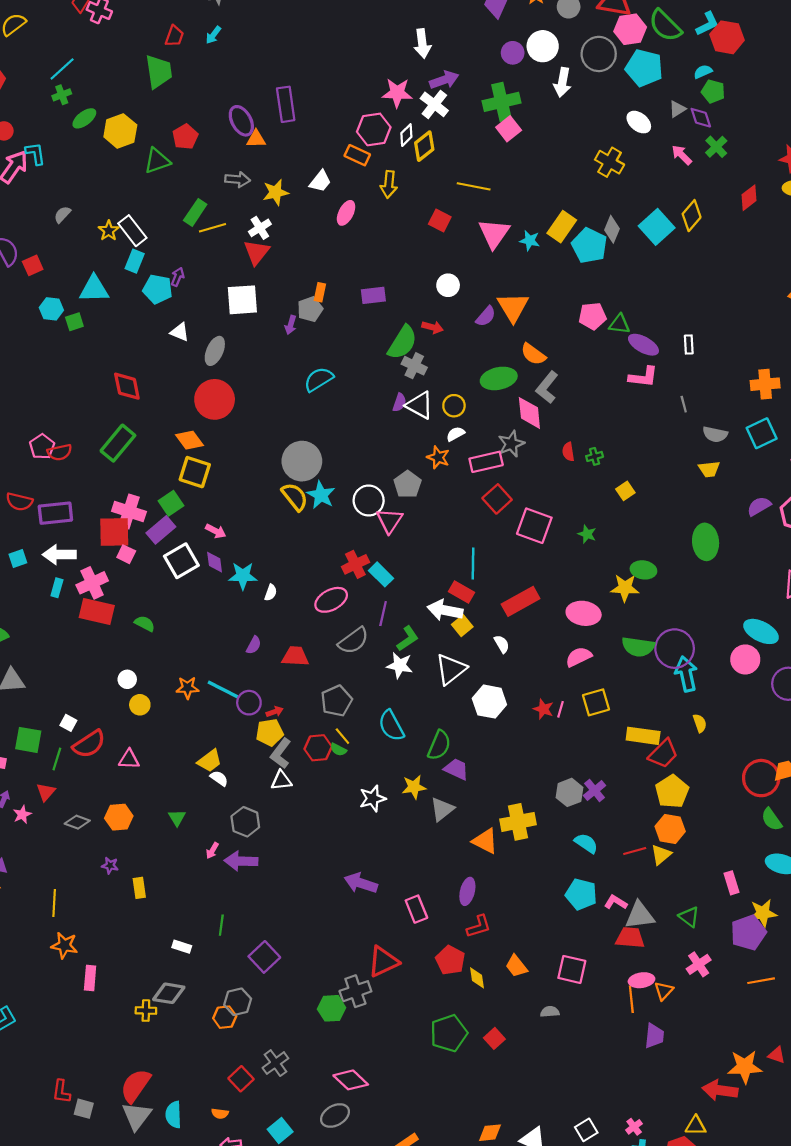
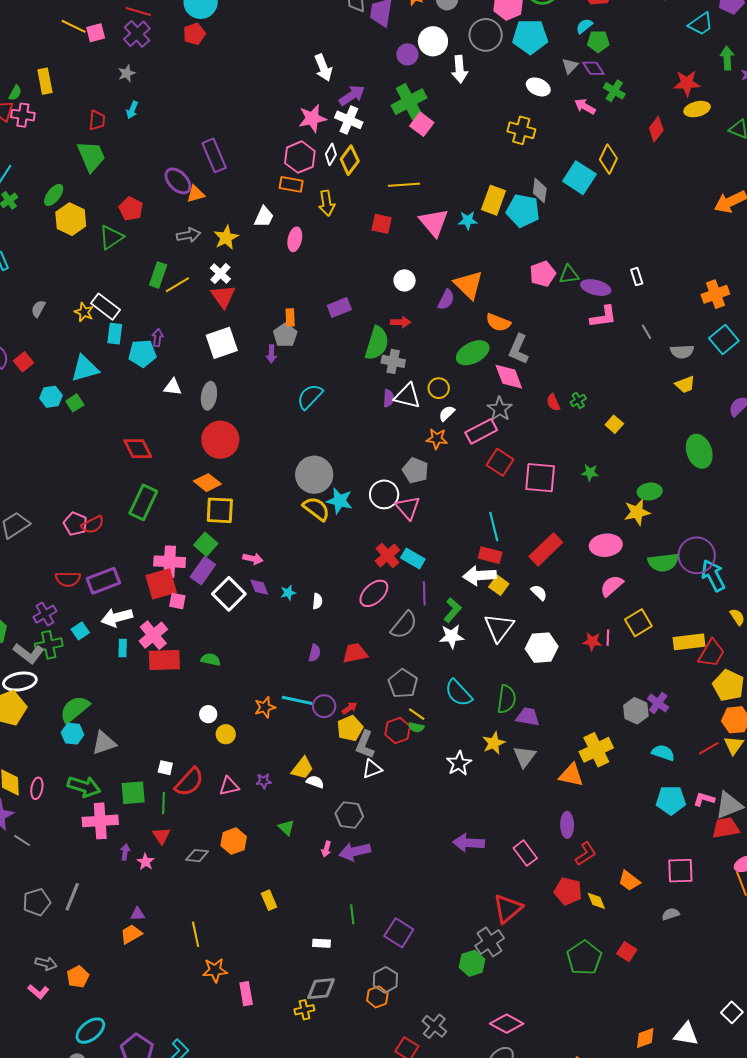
green ellipse: (84, 118) -> (54, 195), moved
cyan star: (243, 576) -> (288, 593), size x0.6
purple star: (110, 866) -> (264, 781), moved

